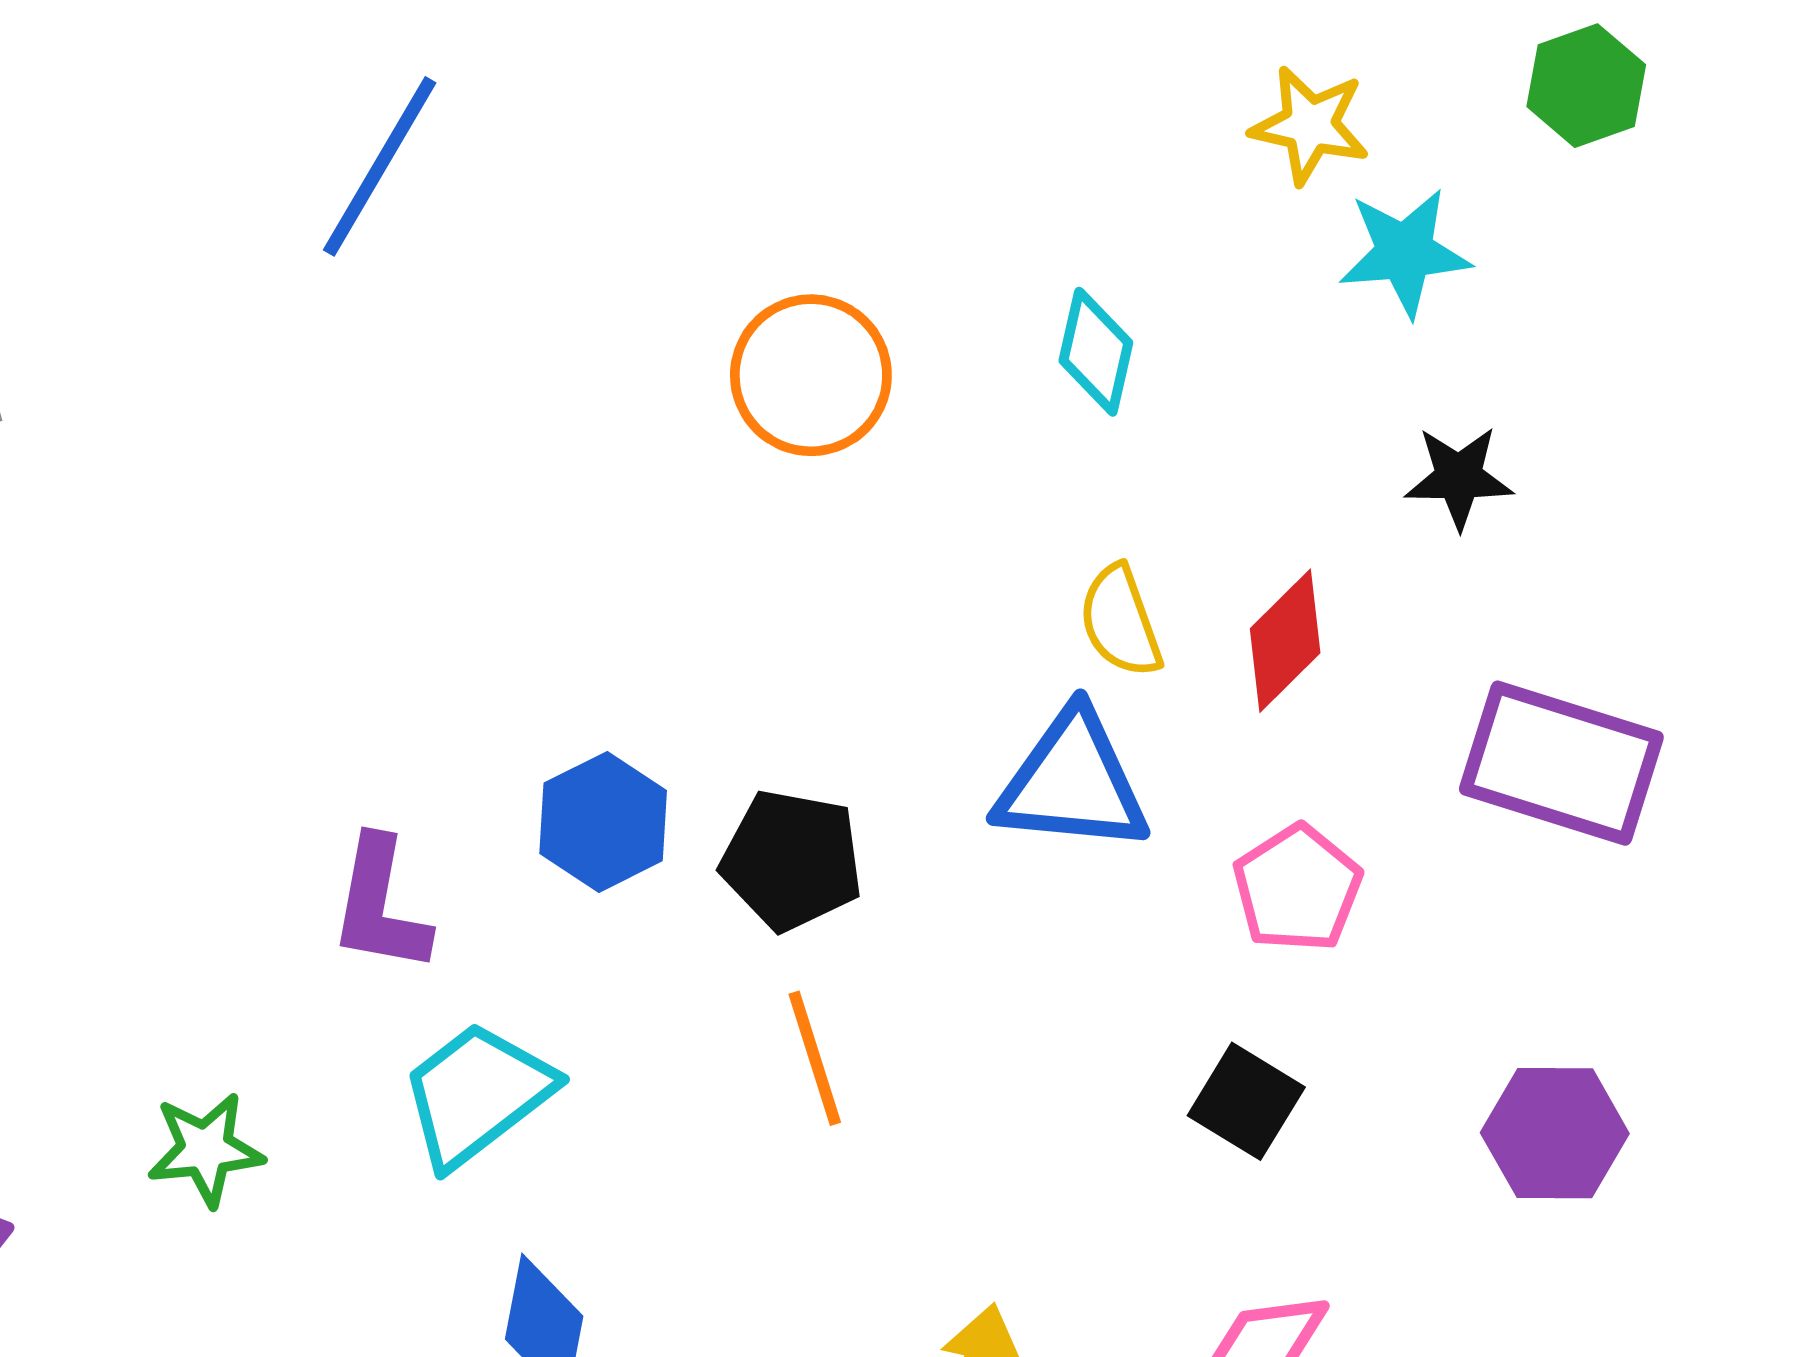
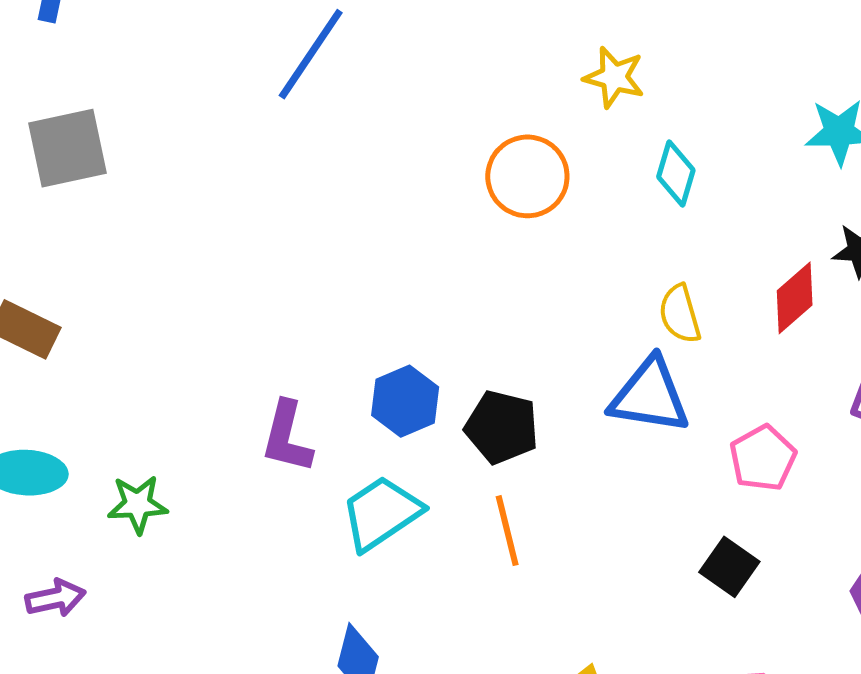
yellow star: (1310, 125) -> (614, 77), moved
red diamond: (1285, 641) -> (795, 298), moved
cyan trapezoid: (477, 1094) -> (381, 513), moved
green star: (206, 1149) -> (138, 504), moved

